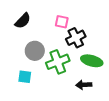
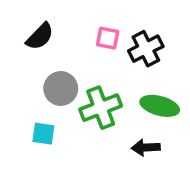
black cross: (76, 38) -> (146, 49), moved

